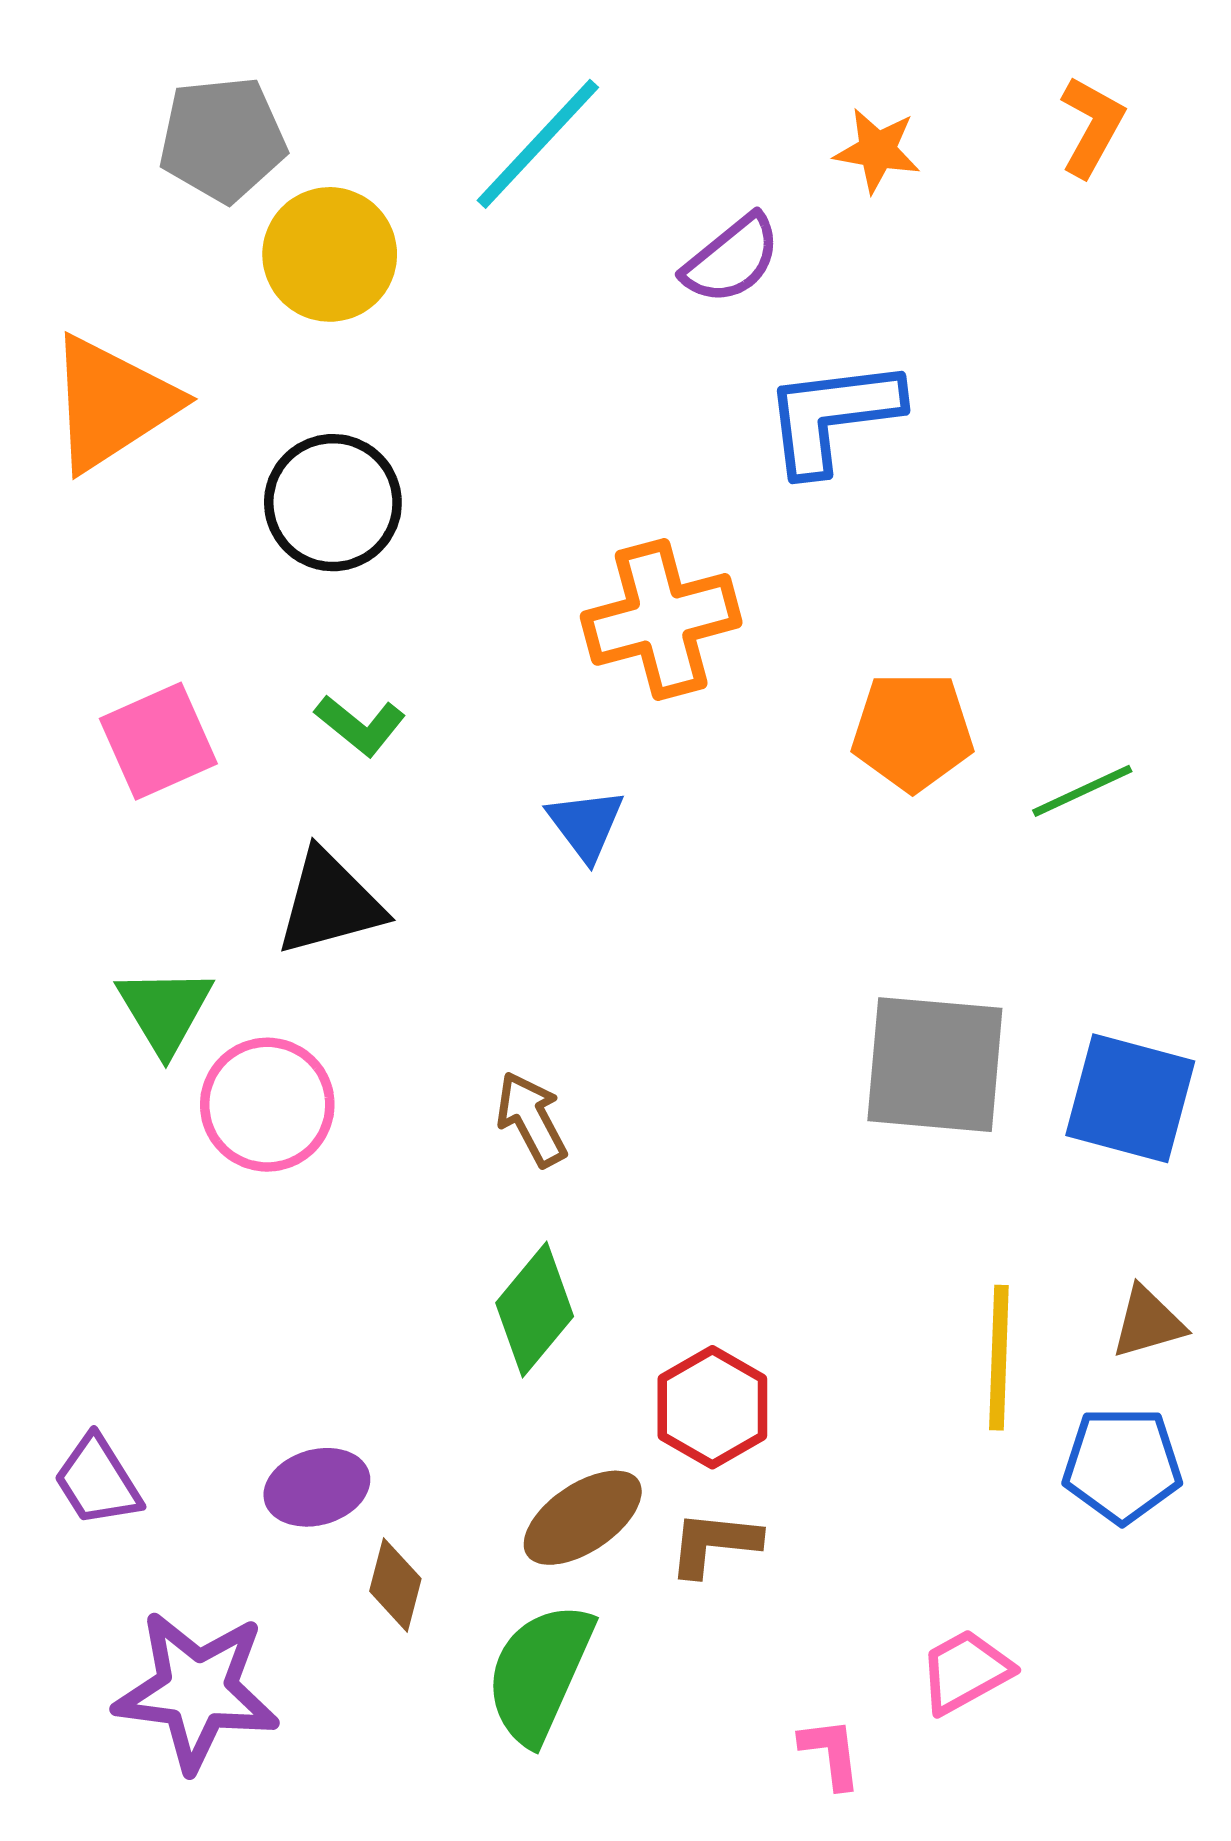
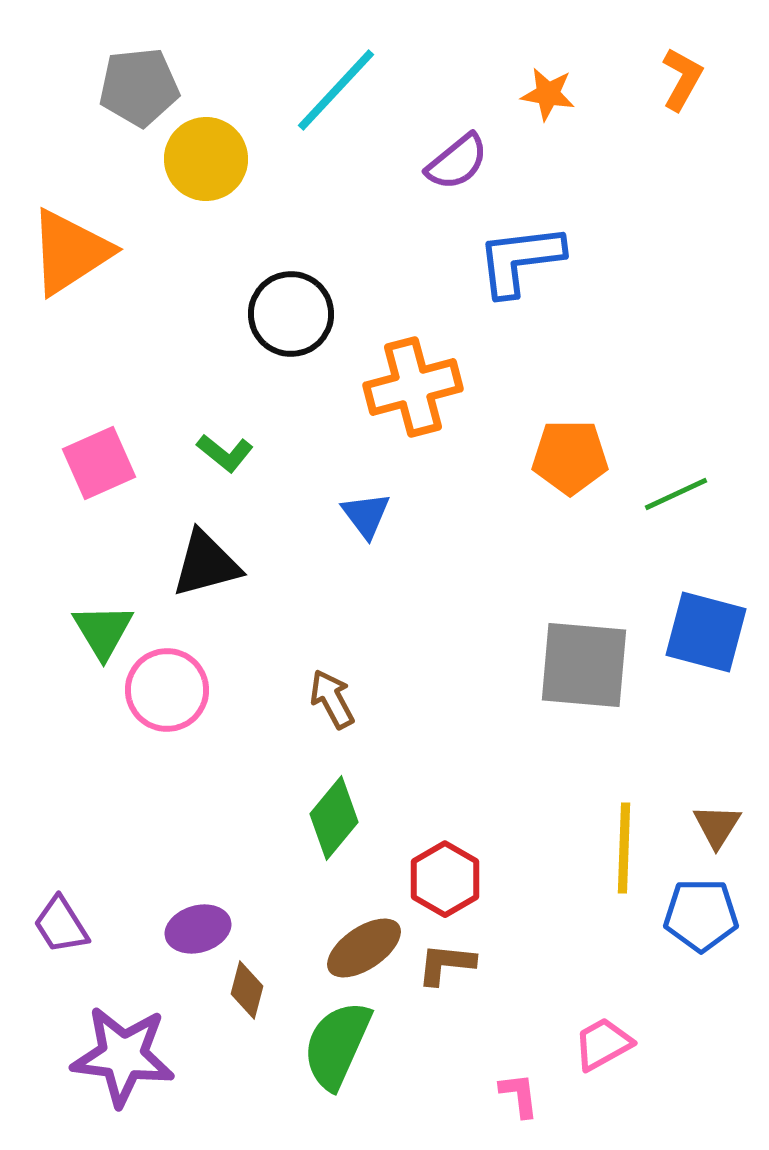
black circle: (333, 503) -> (291, 314), moved
blue square: (1130, 1098) -> (706, 632), moved
brown triangle: (1148, 1322) -> (717, 826), turned -42

